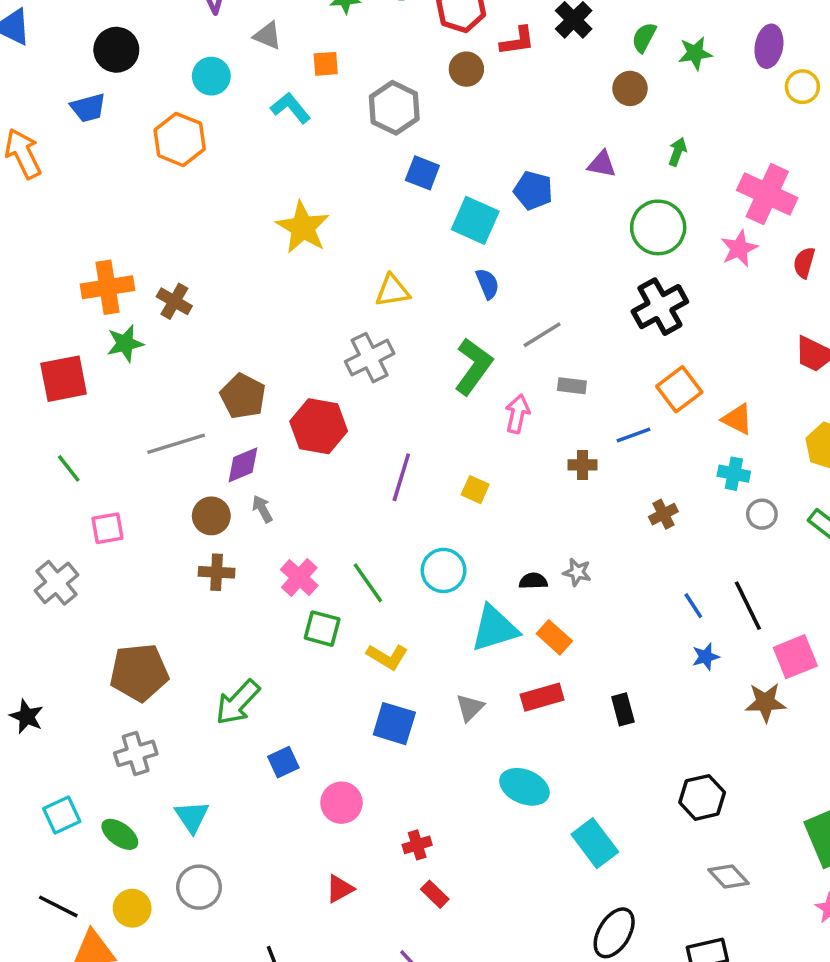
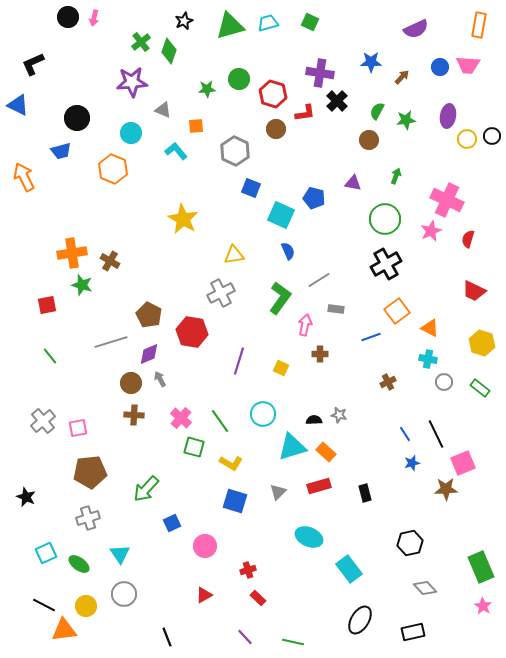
green star: (125, 344) -> (82, 285), turned 30
red square: (64, 379) -> (47, 305), size x0.7
brown cross: (582, 465) -> (320, 354), moved
pink square: (108, 528) -> (78, 428), moved

